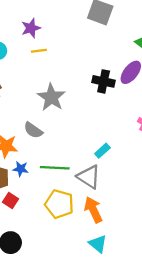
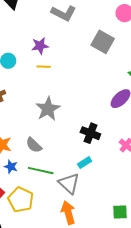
black cross: (104, 81) -> (90, 133), moved
gray semicircle: (33, 130) -> (34, 145), moved
yellow pentagon: (59, 204) -> (21, 200), moved

